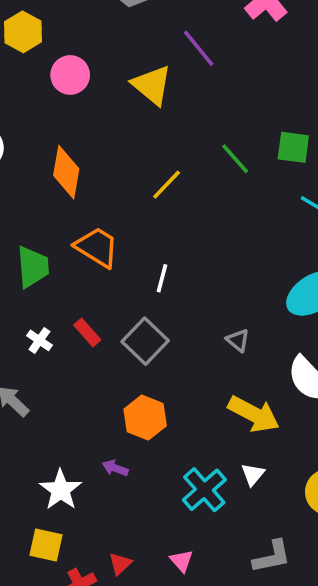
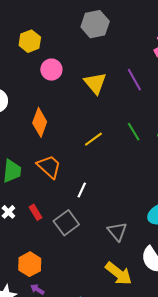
purple line: (199, 48) -> (134, 80), moved
gray triangle: (238, 340) -> (117, 231), size x1.5
orange hexagon: (145, 418) -> (30, 264), moved

